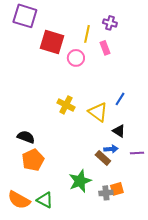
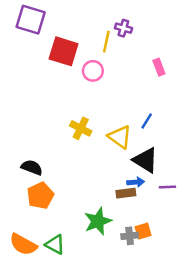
purple cross: (110, 23) -> (123, 28), moved
pink rectangle: (105, 48) -> (159, 67), moved
black triangle: (119, 131) -> (145, 160), size x1.6
brown rectangle: (103, 158) -> (126, 193), turned -49

